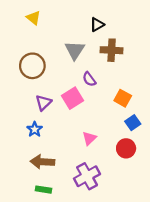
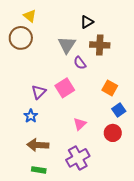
brown circle: (32, 66) -> (21, 38), moved
purple semicircle: (89, 79) -> (80, 63), moved

